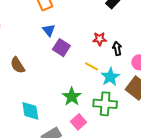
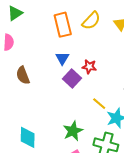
red star: (100, 39) -> (89, 67), moved
brown semicircle: (18, 65) -> (23, 75), moved

